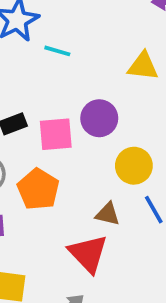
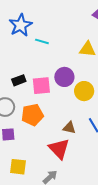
yellow circle: (134, 166) -> (84, 91), moved
orange pentagon: (38, 189) -> (32, 115), turned 30

